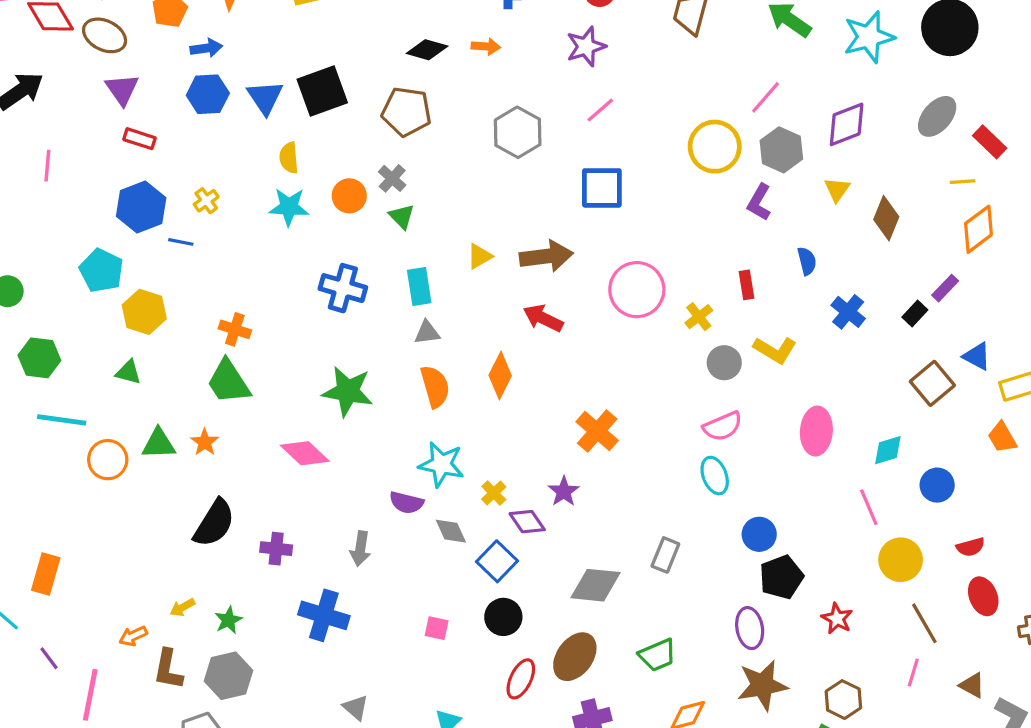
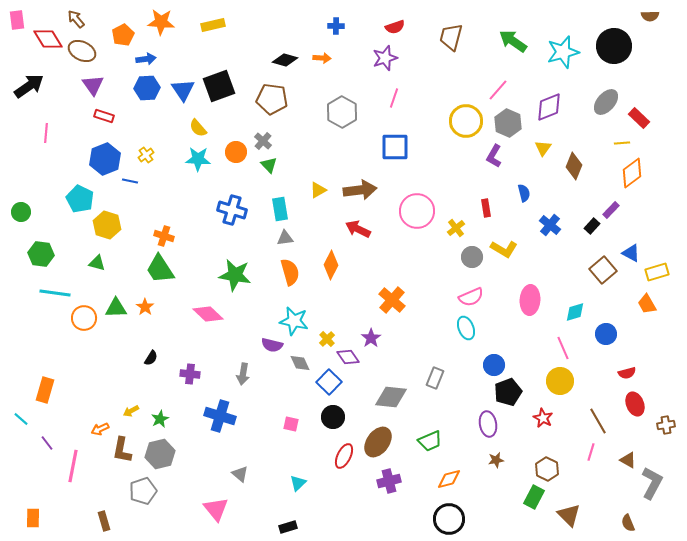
pink line: (600, 110) -> (394, 98), turned -30
yellow semicircle: (289, 158) -> (198, 128), turned -36
black semicircle: (214, 523) -> (151, 358), size x0.5
yellow circle: (901, 560) -> (560, 381), moved
brown star: (762, 685) -> (496, 460), size x0.5

